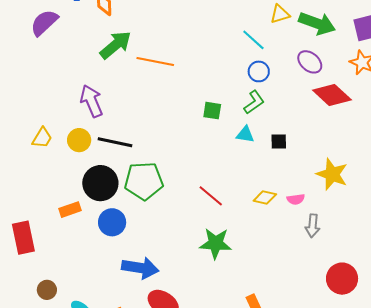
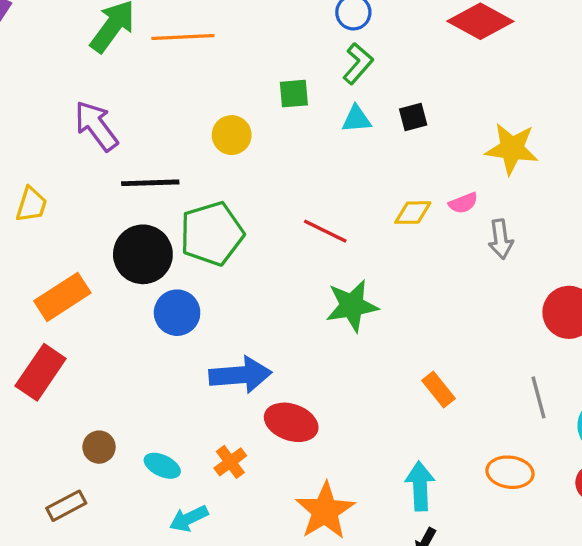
yellow circle: (79, 140) -> (232, 135), moved
orange rectangle: (70, 210) -> (62, 297), moved, size x1.5
red rectangle: (23, 238) -> (41, 372), turned 60

